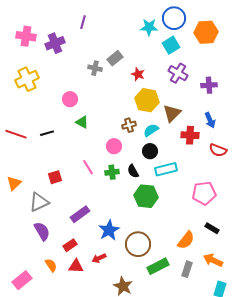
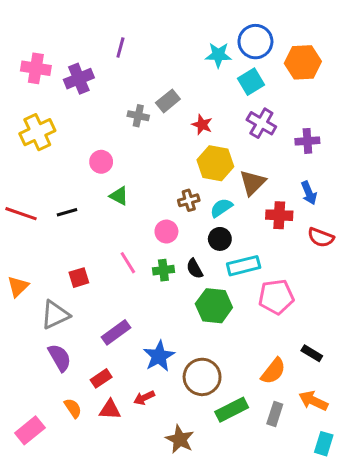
pink pentagon: (204, 193) -> (276, 297), moved

